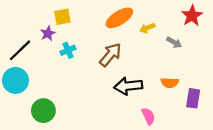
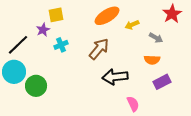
orange semicircle: (170, 83) -> (152, 60), moved
purple rectangle: (193, 98) -> (162, 82), moved, turned 54
green circle: (43, 111) -> (36, 86), moved

